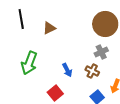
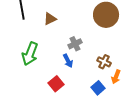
gray cross: (101, 52) -> (75, 44), moved
brown cross: (92, 71) -> (104, 62), moved

